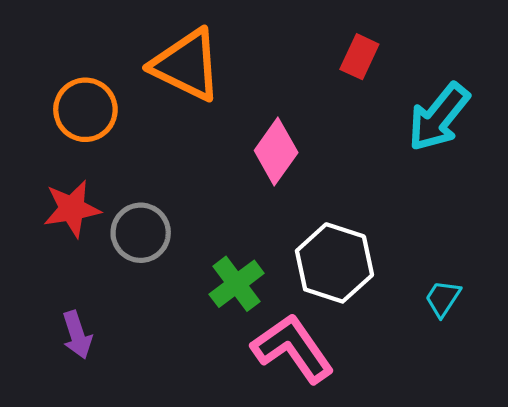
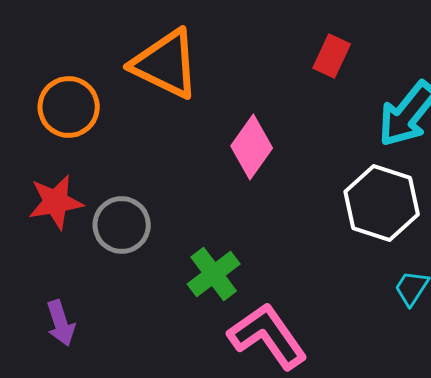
white hexagon: (334, 263) -> (382, 203), moved

